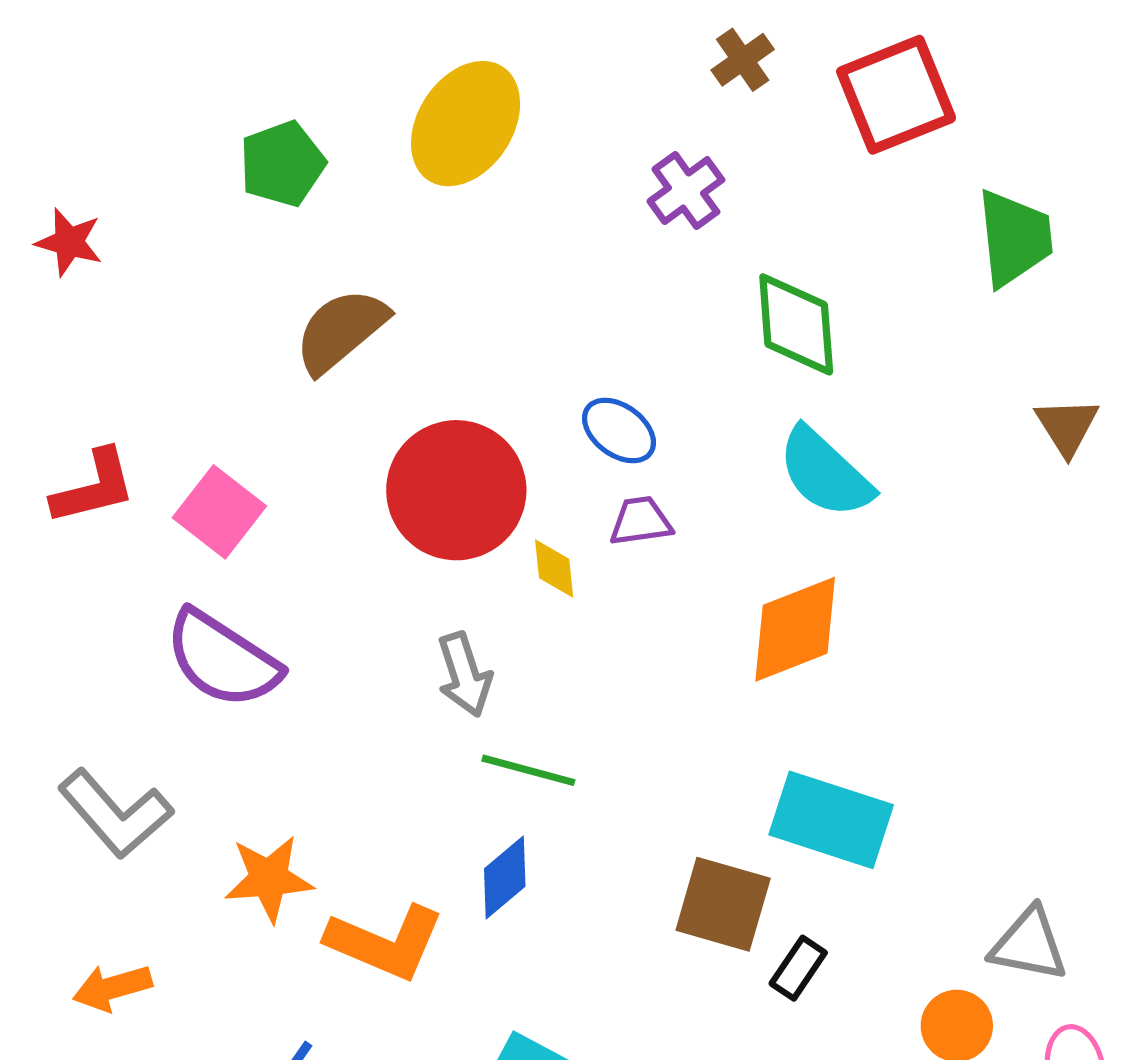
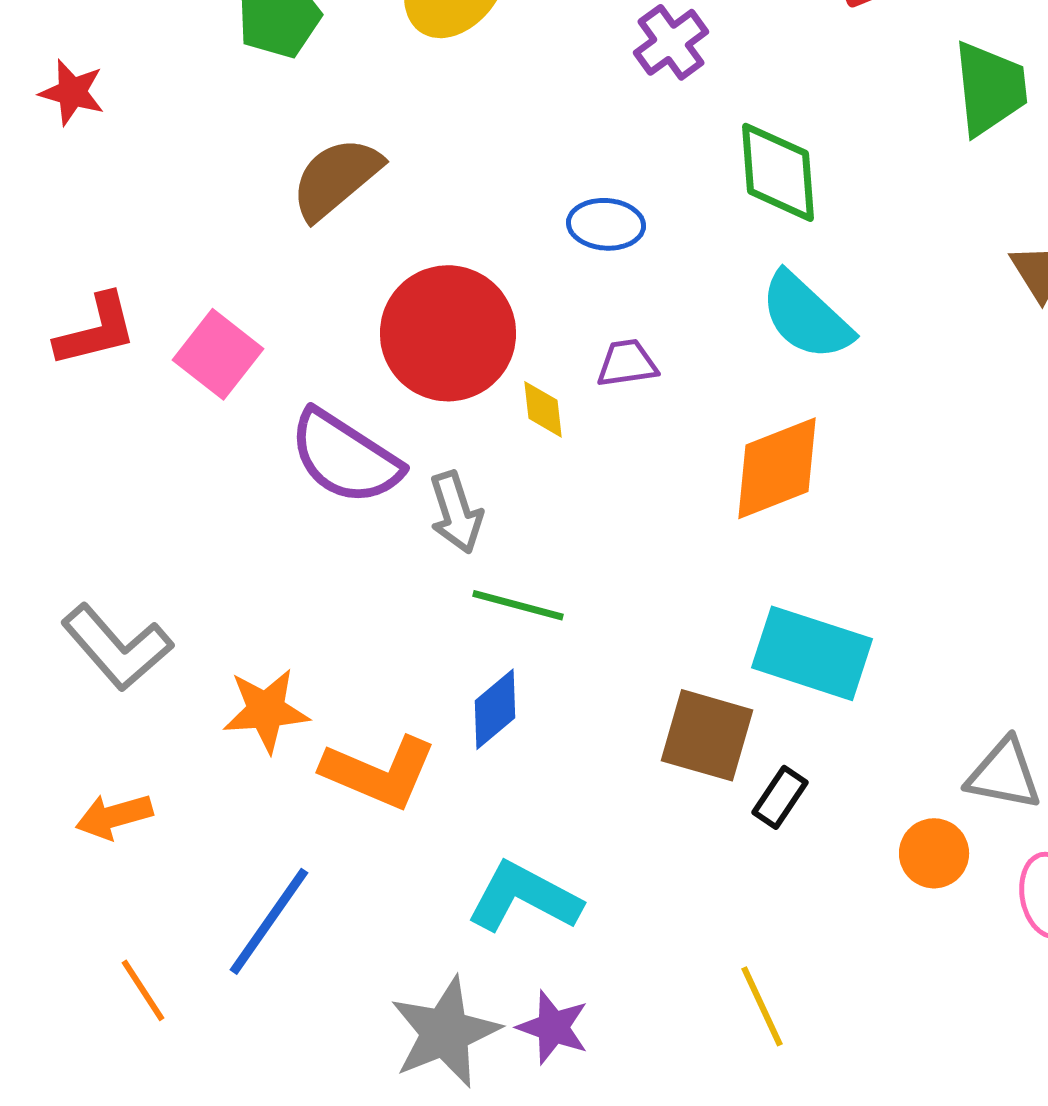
blue ellipse: (619, 431) -> (606, 224), moved, turned -32
purple semicircle: (222, 659) -> (345, 457), moved

